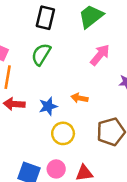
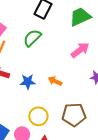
yellow circle: (63, 133) -> (38, 116), moved

